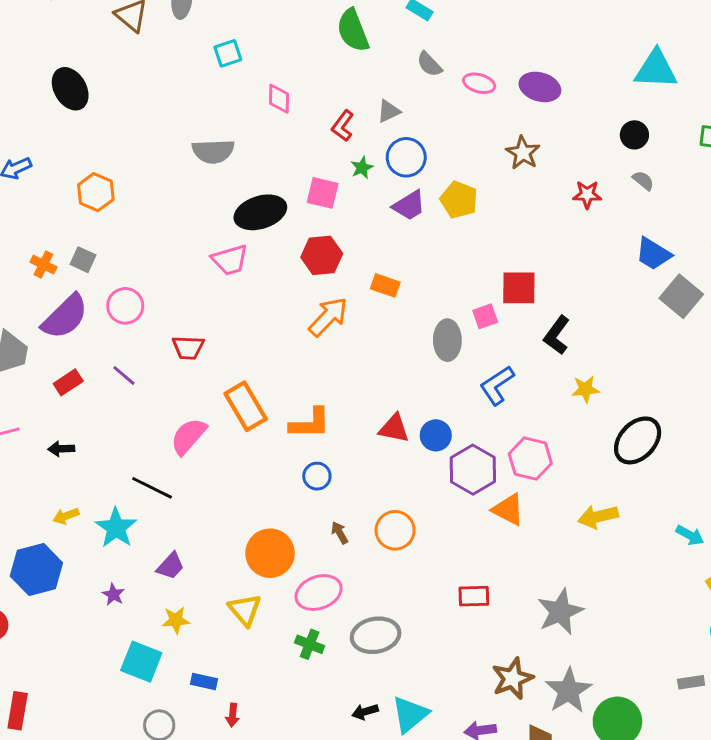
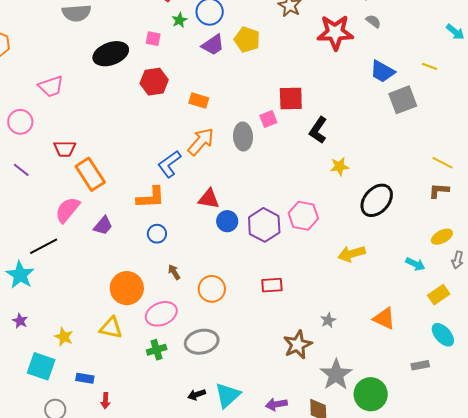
pink square: (323, 193) -> (153, 39), size x0.7
red star: (587, 195) -> (335, 32), size x1.8
pink trapezoid: (230, 260) -> (51, 86), moved
gray square: (681, 296) -> (403, 100), turned 32
orange arrow: (328, 317) -> (201, 142), moved
blue L-shape: (497, 385) -> (169, 164), moved
orange rectangle: (246, 406) -> (90, 174), moved
blue circle: (436, 435) -> (227, 221), moved
black line: (152, 488) -> (44, 246), turned -52
orange triangle: (508, 510) -> (384, 318), moved
orange circle: (395, 530) -> (212, 289), moved
purple trapezoid: (170, 566) -> (103, 226), moved
red rectangle: (474, 596) -> (272, 285), moved
yellow triangle: (245, 610) -> (111, 328), turned -35
gray star: (560, 612) -> (328, 320), size x0.5
yellow star: (176, 620) -> (64, 337), turned 30
green cross: (310, 644) -> (157, 350), turned -36
brown star: (512, 679) -> (298, 345), moved

